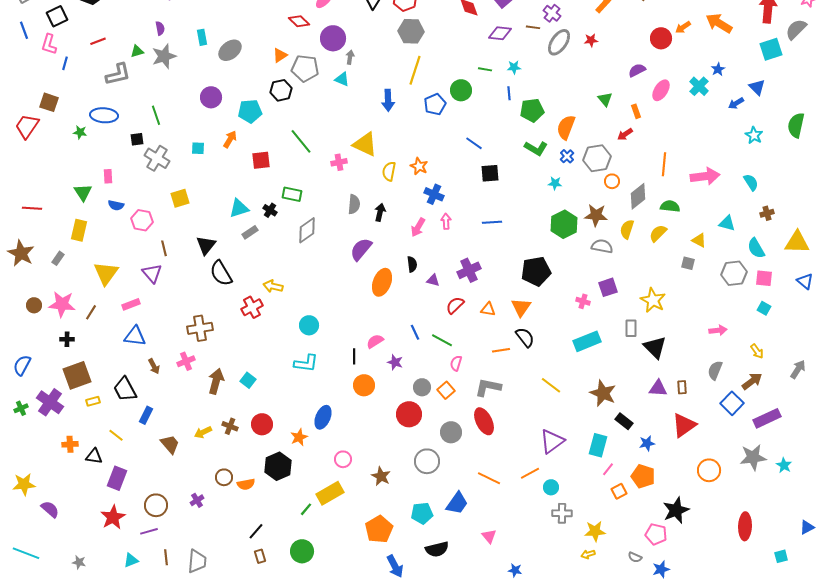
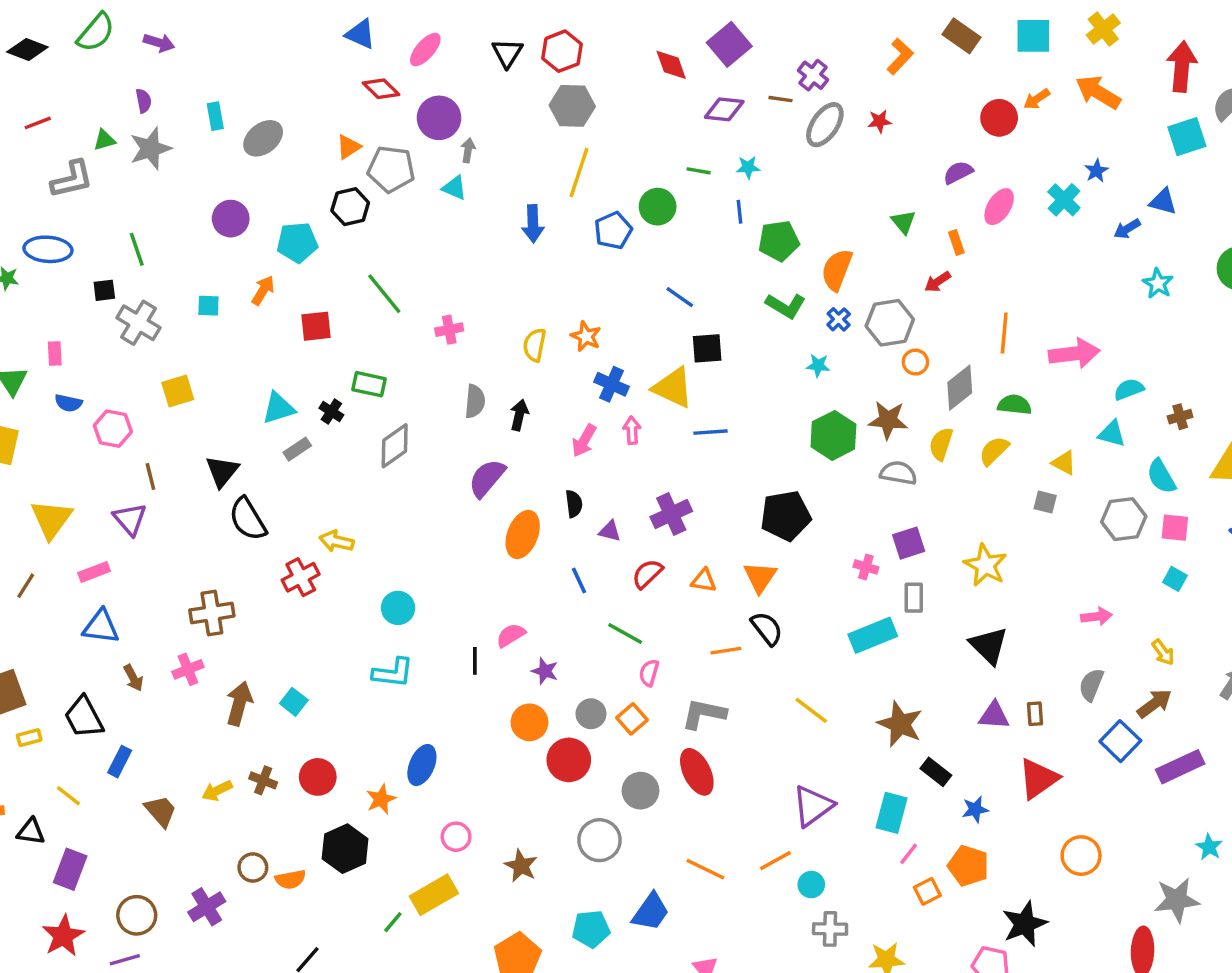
blue triangle: (757, 87) -> (1163, 202), turned -30
yellow triangle: (365, 144) -> (673, 388), moved
cyan semicircle: (751, 182) -> (1129, 389), moved, turned -78
gray rectangle: (631, 328) -> (914, 598), moved
blue line: (415, 332) -> (579, 581), moved
orange circle: (364, 385) -> (529, 722), moved
gray star: (753, 457) -> (1177, 900), moved
purple cross: (197, 500) -> (207, 907), size x1.5

